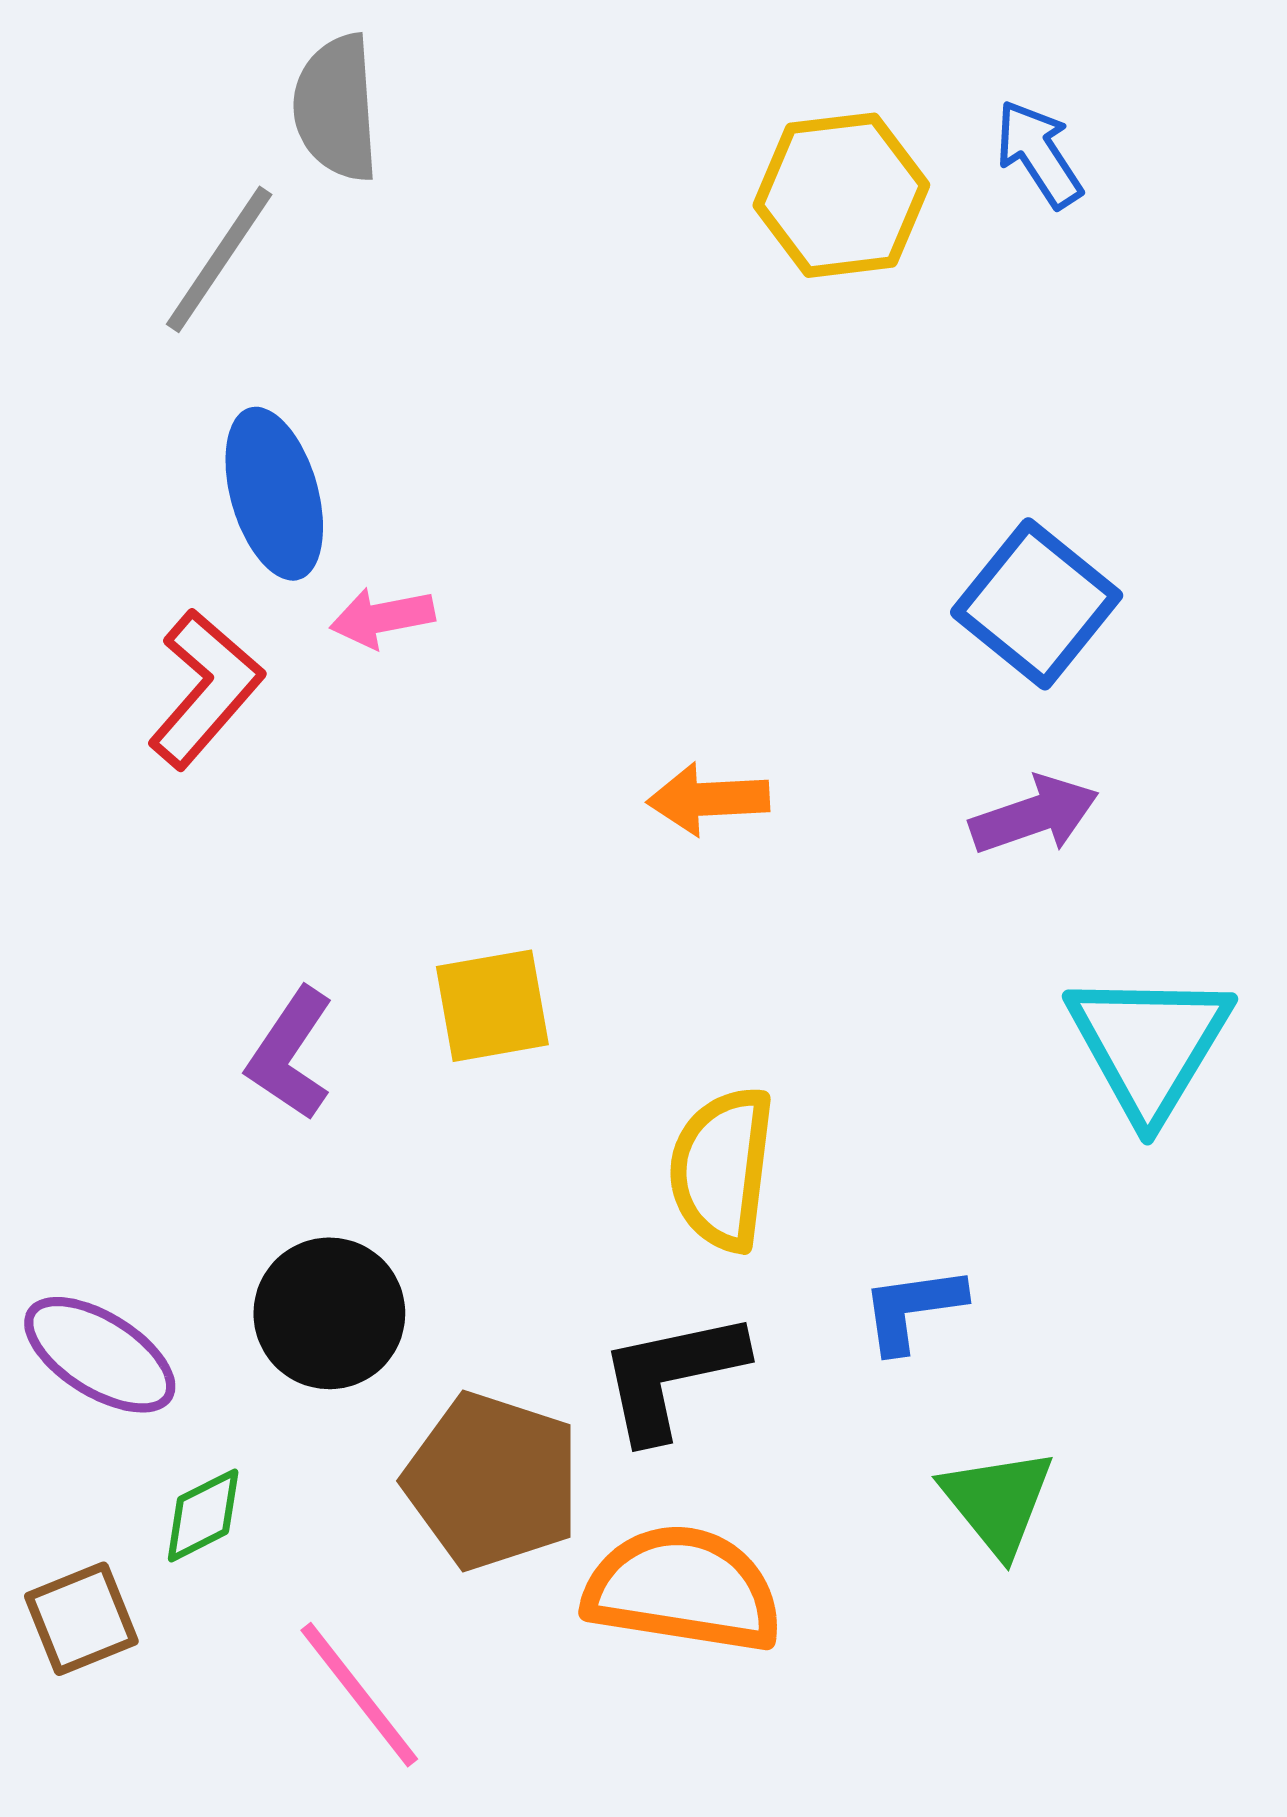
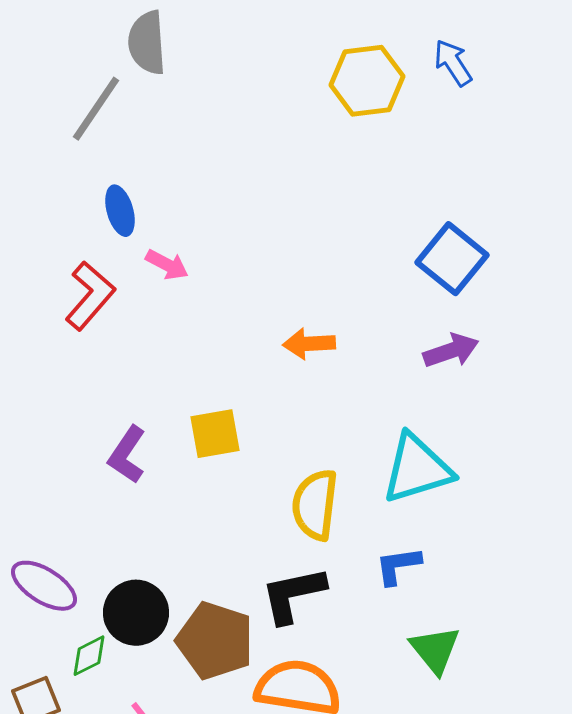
blue ellipse: (274, 494) -> (120, 211), size x0.7
pink arrow: (382, 618) -> (167, 265), turned -141
cyan triangle: (1149, 1045) -> (417, 469), moved, turned 42
black circle: (329, 1313) -> (136, 613), moved

